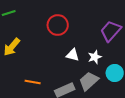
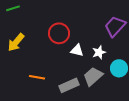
red circle: (58, 25) -> (59, 33), moved

